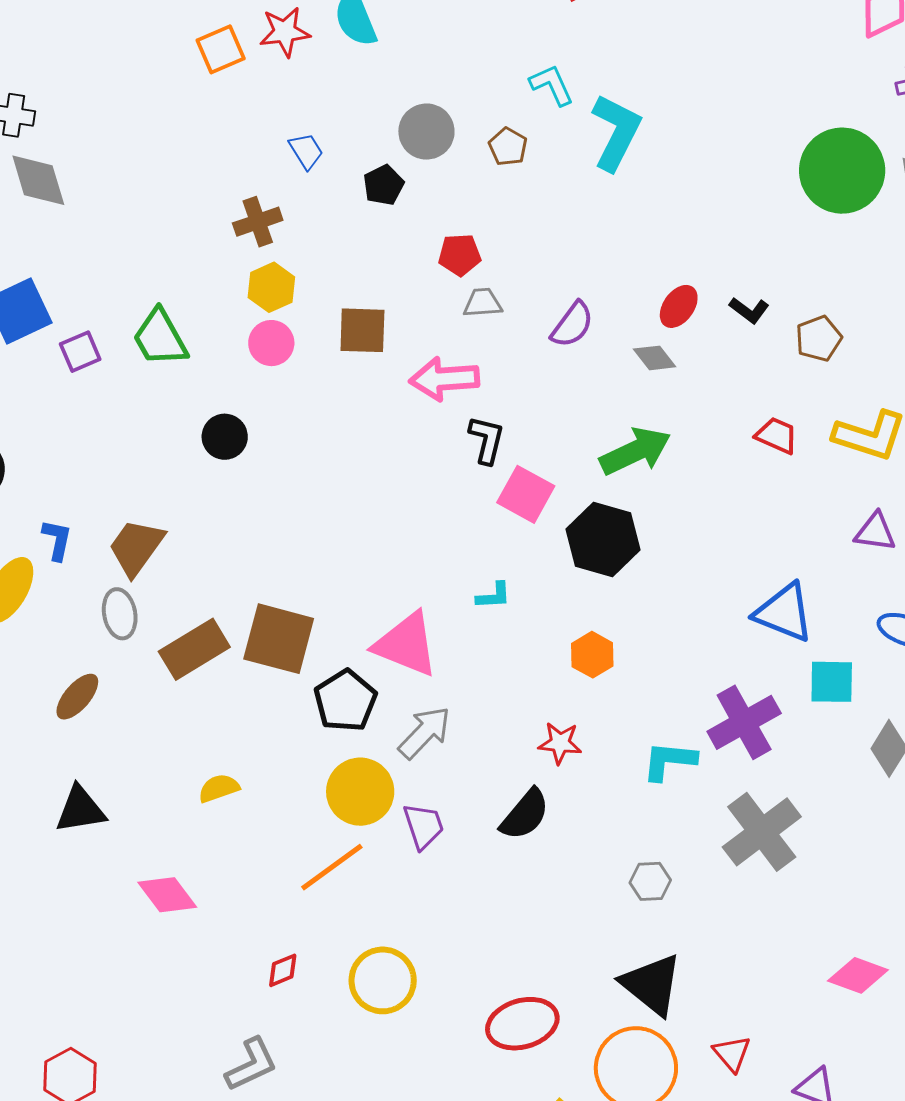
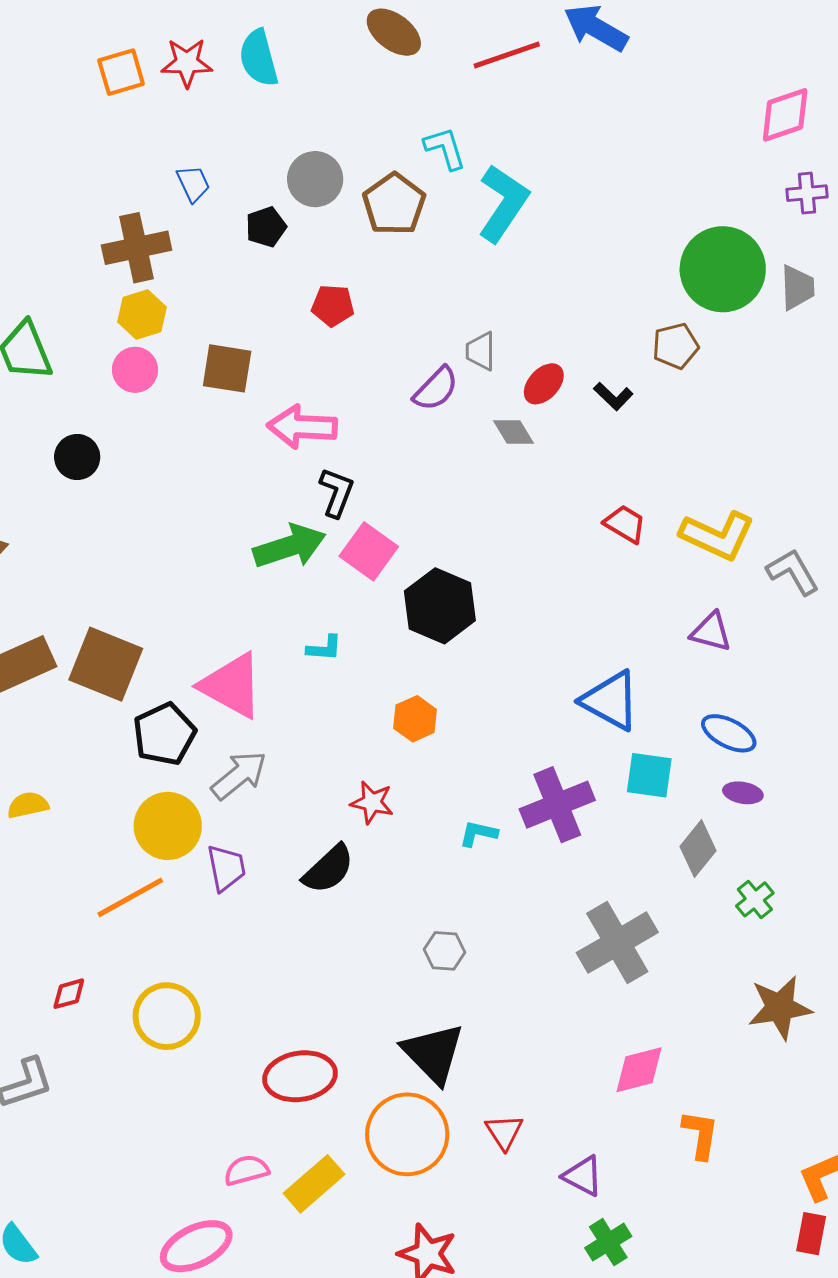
brown pentagon: (508, 147) -> (394, 204), size x1.6
brown cross: (258, 222) -> (137, 248), size x1.4
gray trapezoid: (483, 303) -> (481, 351), moved, turned -93
brown pentagon: (819, 338) -> (675, 346), moved
green arrow: (635, 451) -> (290, 546), moved
cyan L-shape: (669, 761) -> (478, 834), size x0.7
gray cross: (762, 832) -> (617, 943), moved
pink diamond: (858, 975) -> (639, 1070), turned -42

